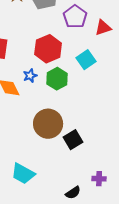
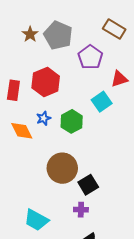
red triangle: (103, 28) -> (119, 79), moved
red hexagon: (48, 49) -> (46, 82), moved
purple cross: (99, 179) -> (81, 210), moved

